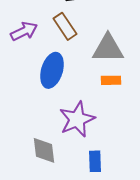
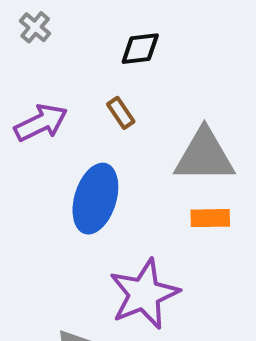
brown rectangle: (65, 26) -> (121, 113), size x0.6

